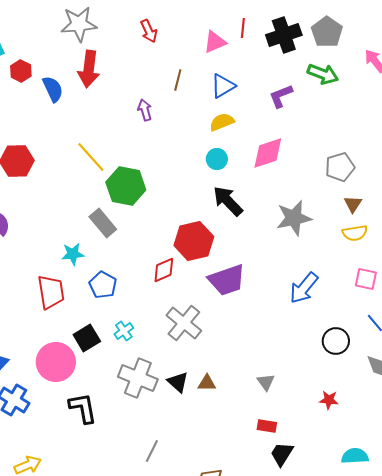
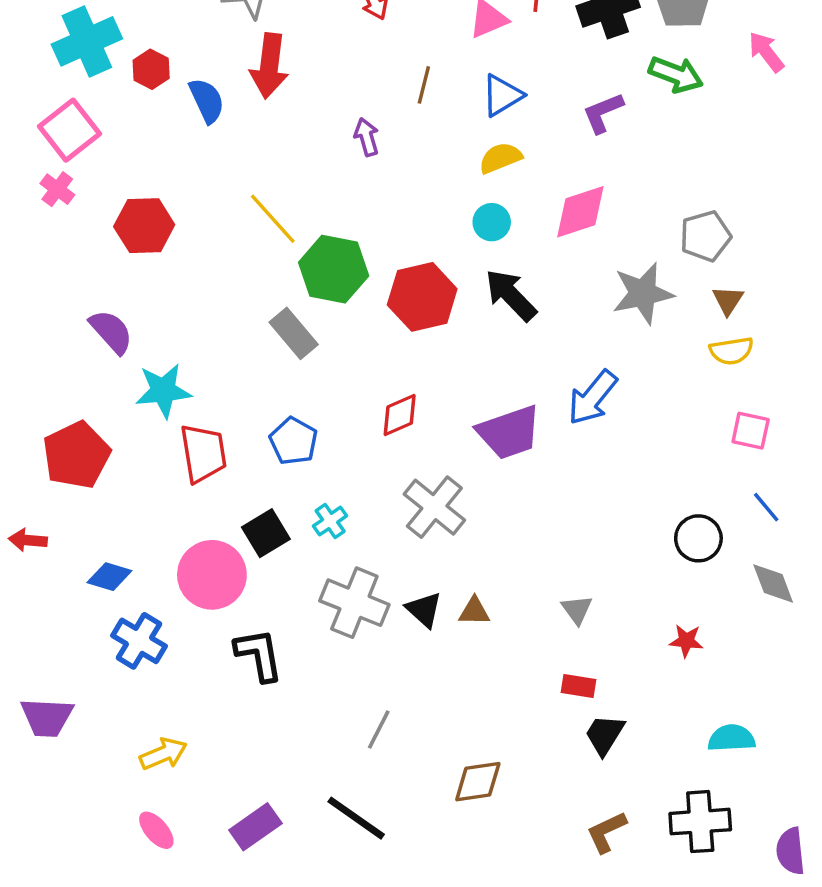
gray star: (294, 218) -> (643, 293), moved
red hexagon: (194, 241) -> (422, 297), moved
cyan star: (73, 254) -> (163, 391), moved, size x1.4
blue arrow: (304, 288) -> (592, 398), moved

